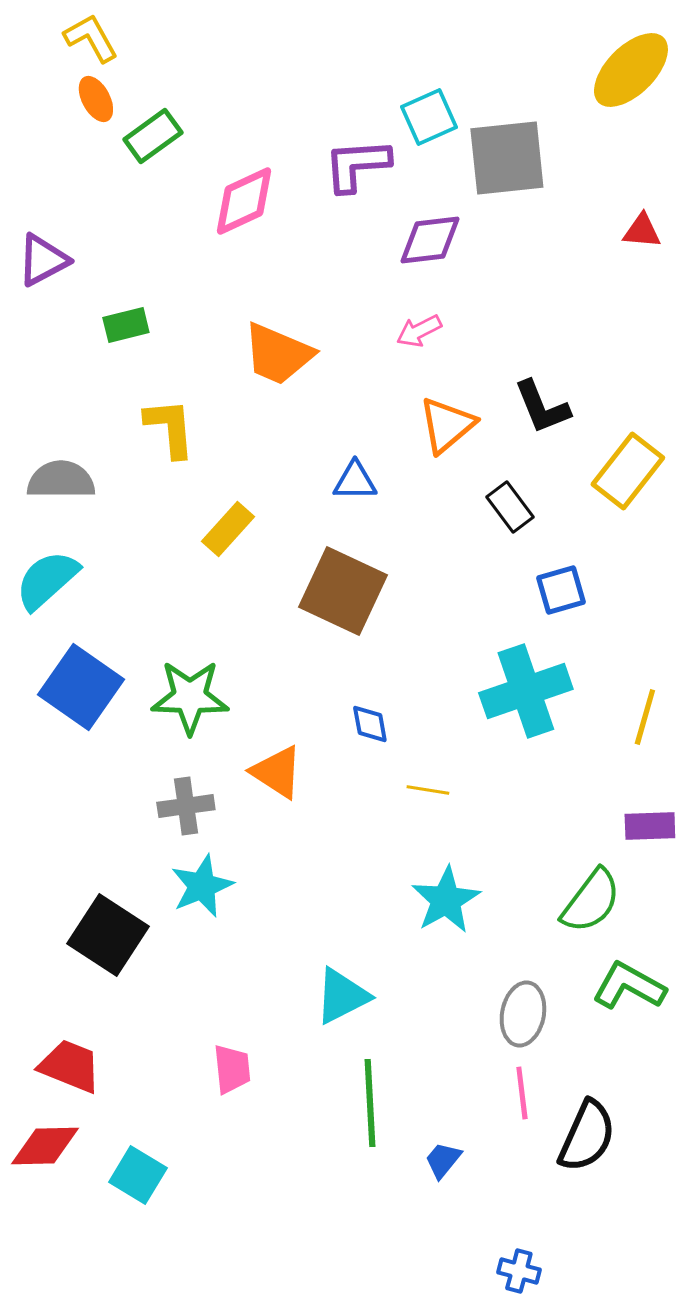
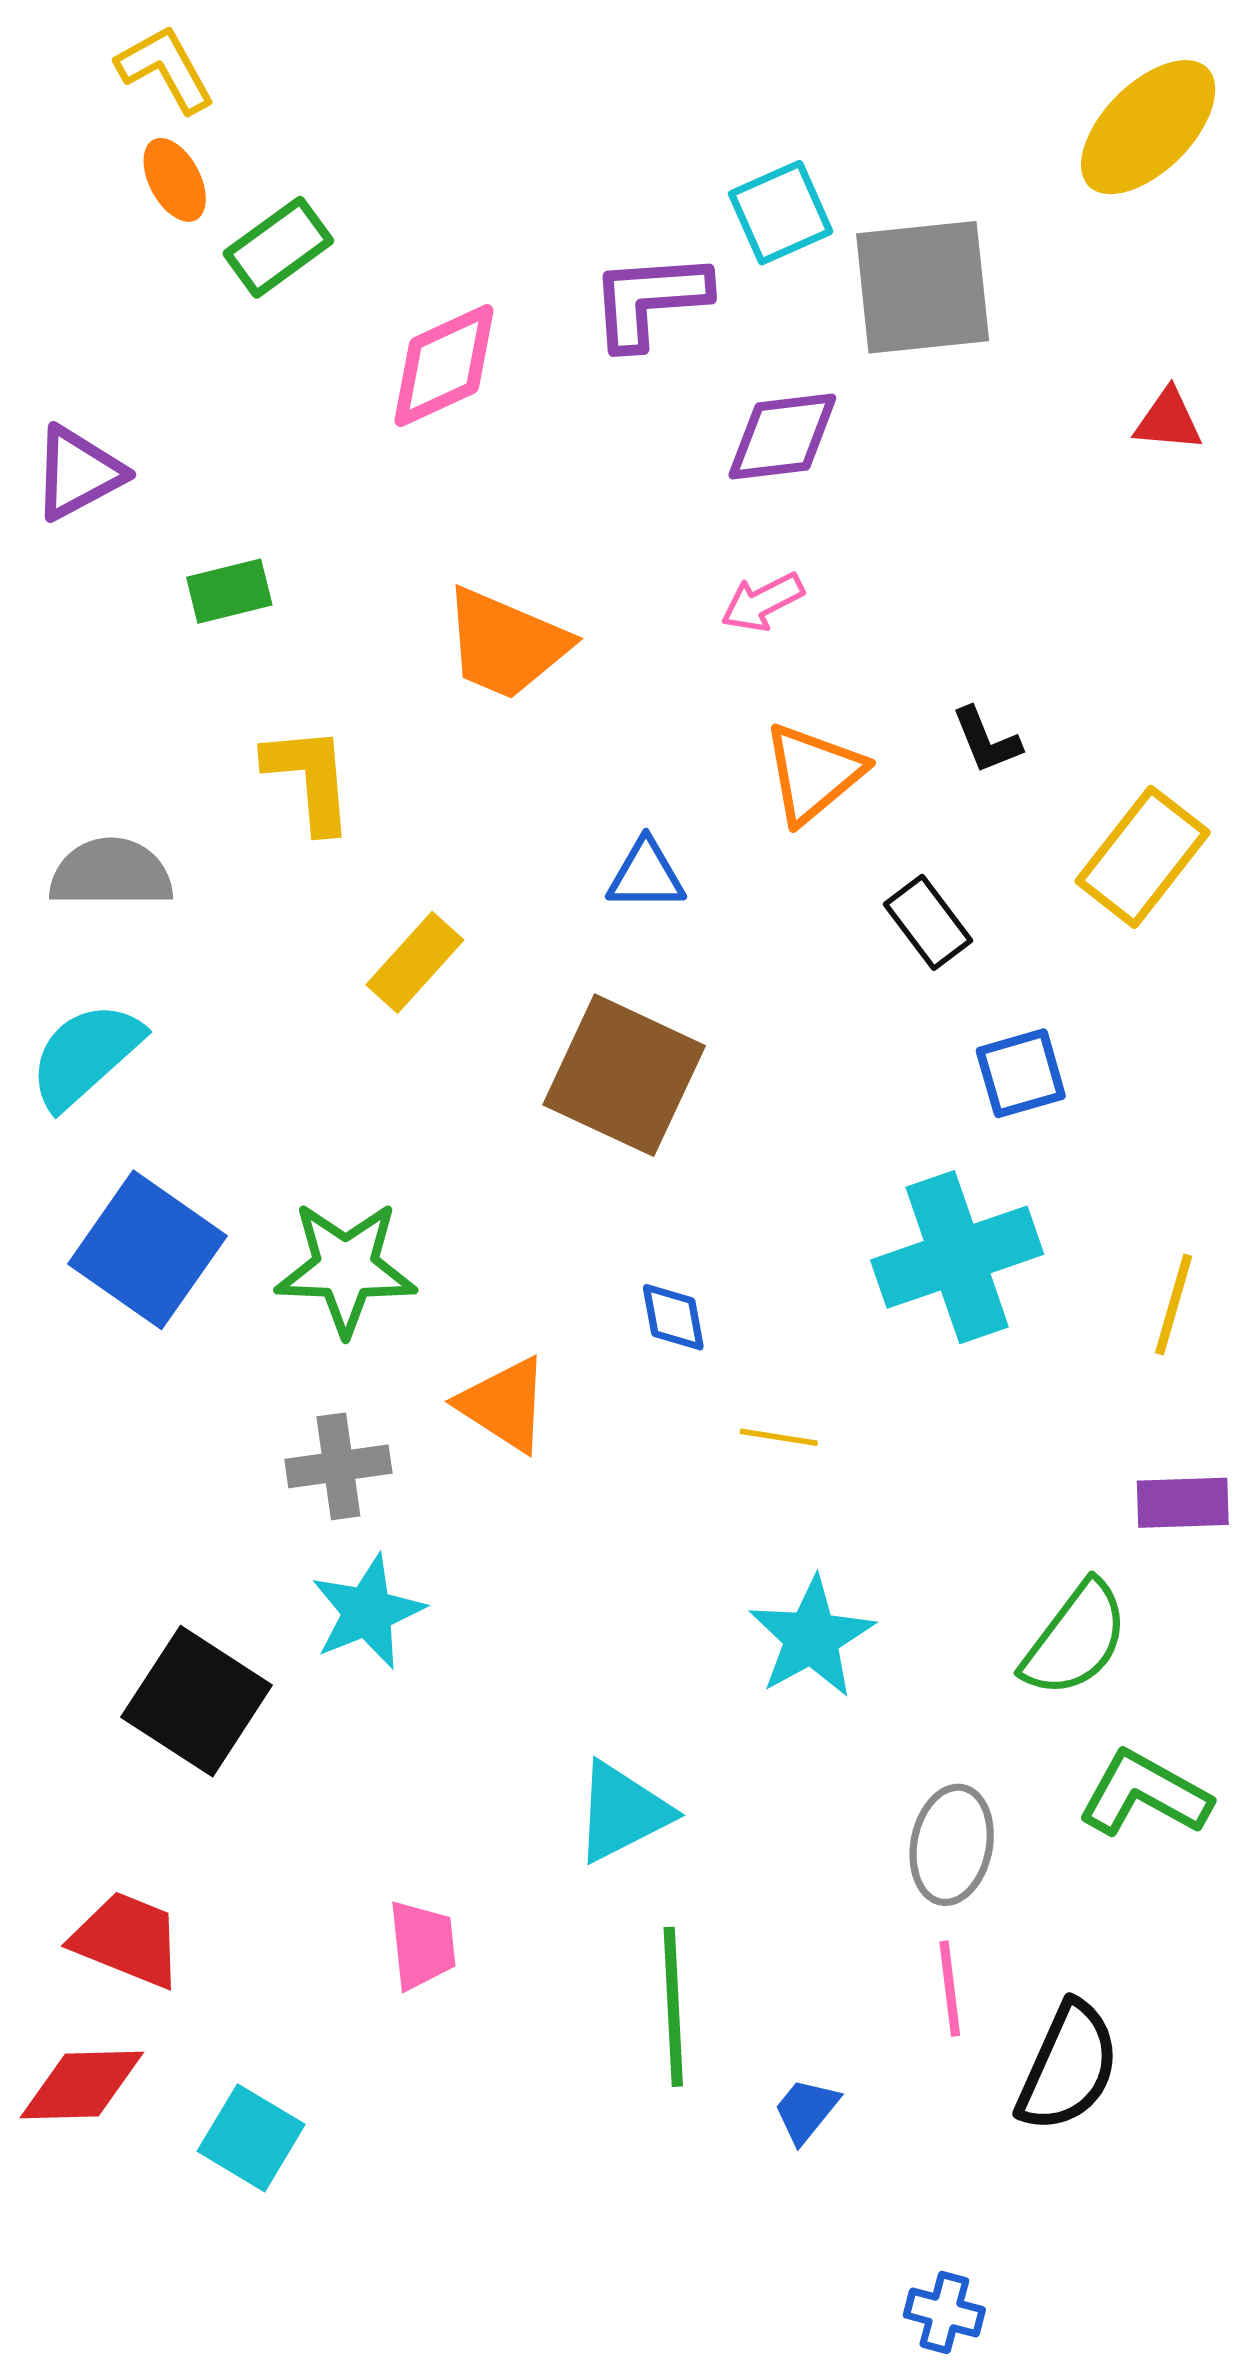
black L-shape: (542, 407) -> (986, 740), size x0.7

